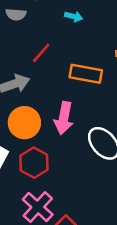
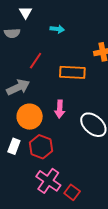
pink arrow: (64, 118) -> (60, 109), size x0.7

